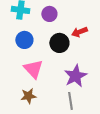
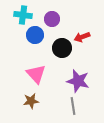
blue circle: (24, 40) -> (35, 35), moved
purple star: (75, 76) -> (78, 81), turned -30

